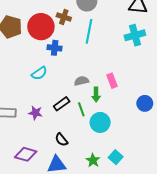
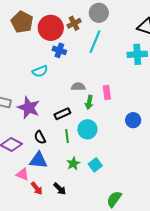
brown cross: (64, 17) -> (74, 23), turned 32
black rectangle: (62, 104) -> (62, 114), moved
green line: (81, 109) -> (67, 136), moved
purple star: (35, 113) -> (29, 108), size x1.6
black semicircle: (61, 140) -> (40, 137), moved

